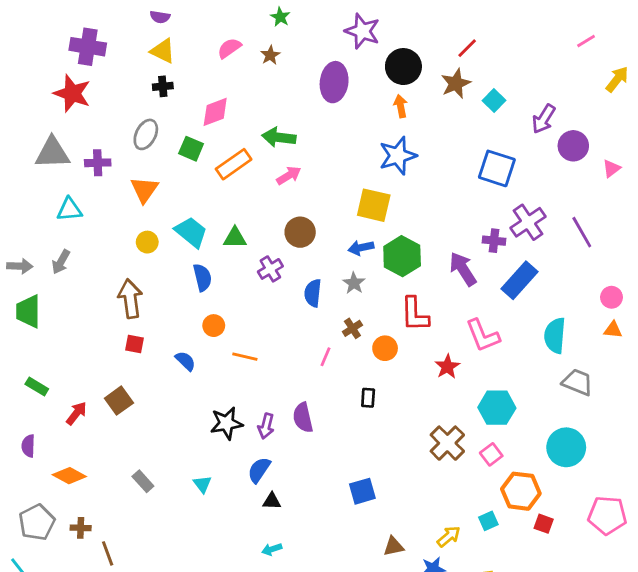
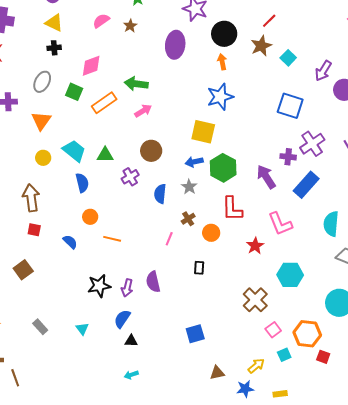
pink square: (491, 454) -> (273, 330), moved

